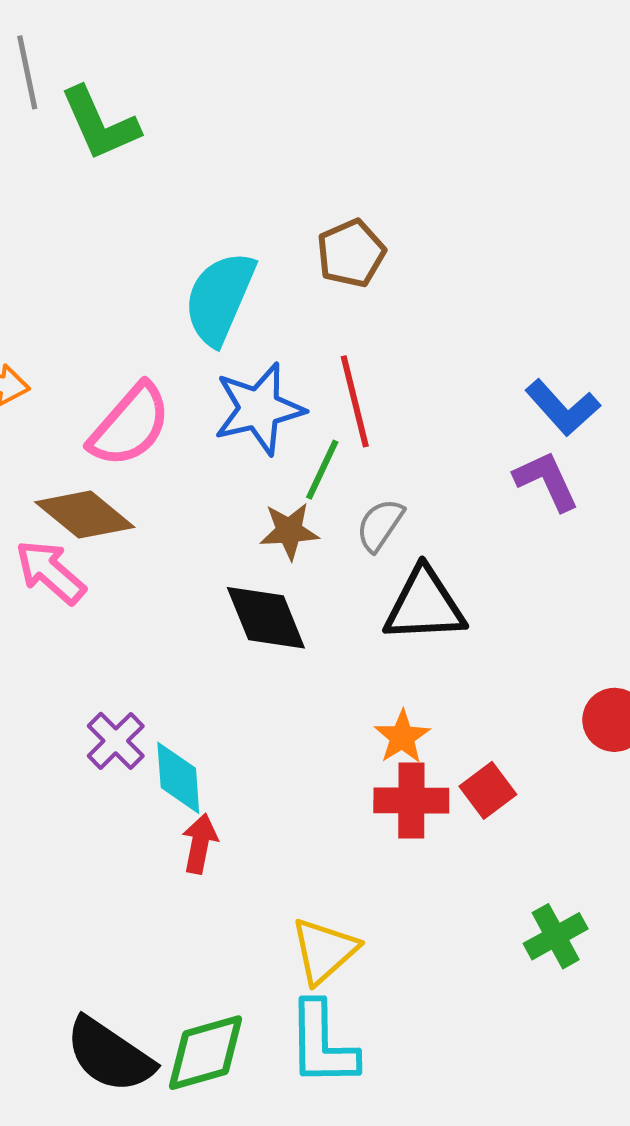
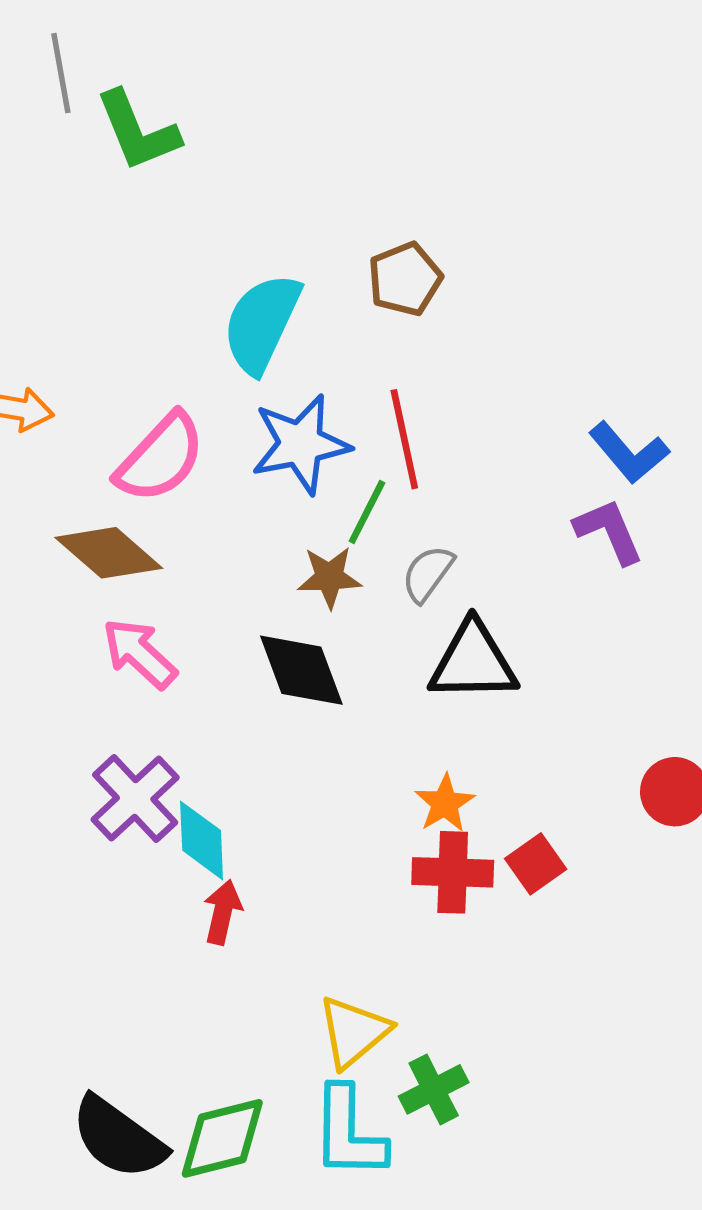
pink arrow: (50, 572) -> (140, 653), moved
purple cross: (116, 741) -> (135, 799), size x1.4
green cross: (556, 936) -> (434, 1089), moved

